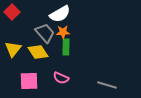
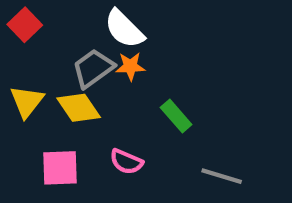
white semicircle: (60, 14) -> (124, 29), turned 75
gray trapezoid: (45, 33) -> (93, 68), turned -85
green rectangle: (66, 47) -> (176, 116), moved, turned -42

